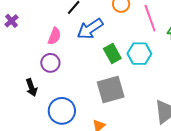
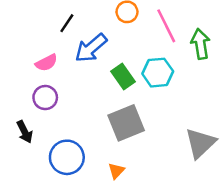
pink semicircle: (54, 36) -> (46, 63), turned 48

